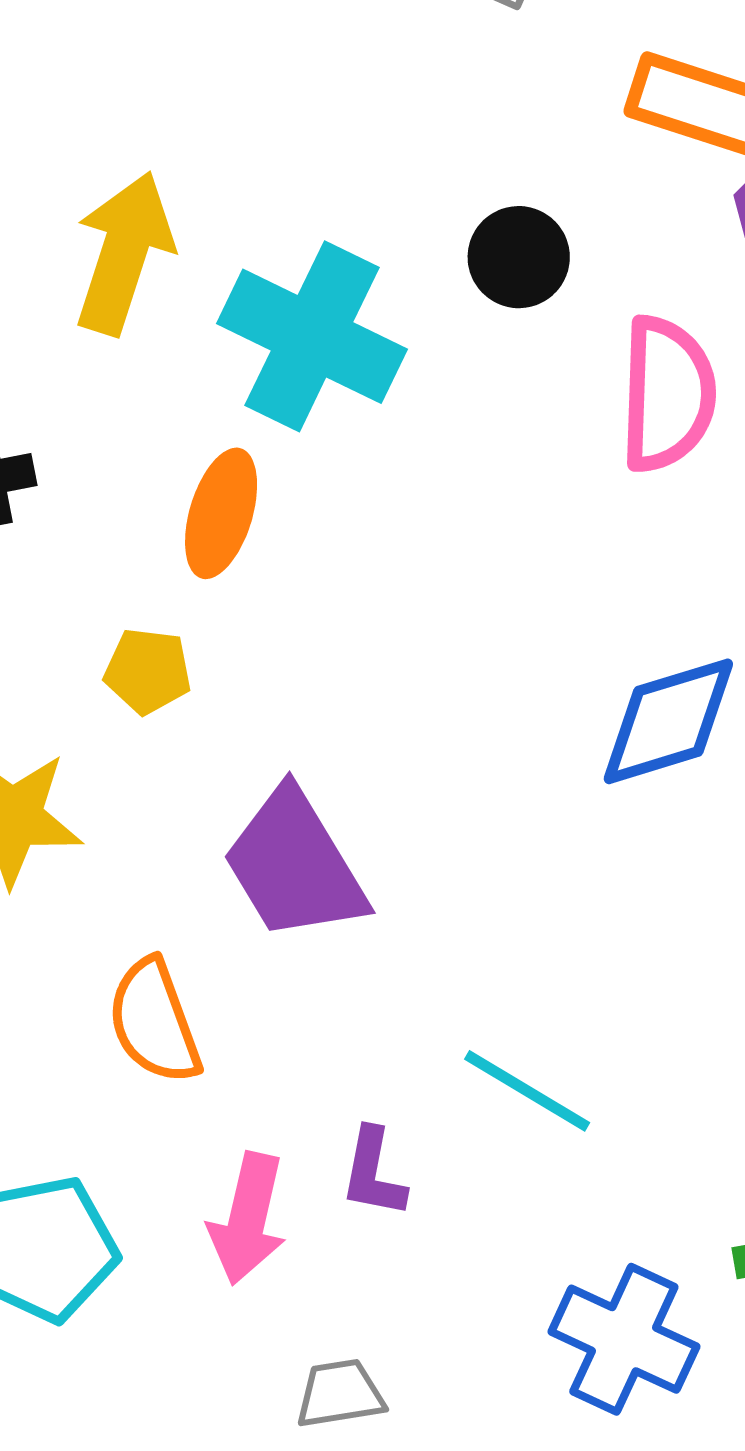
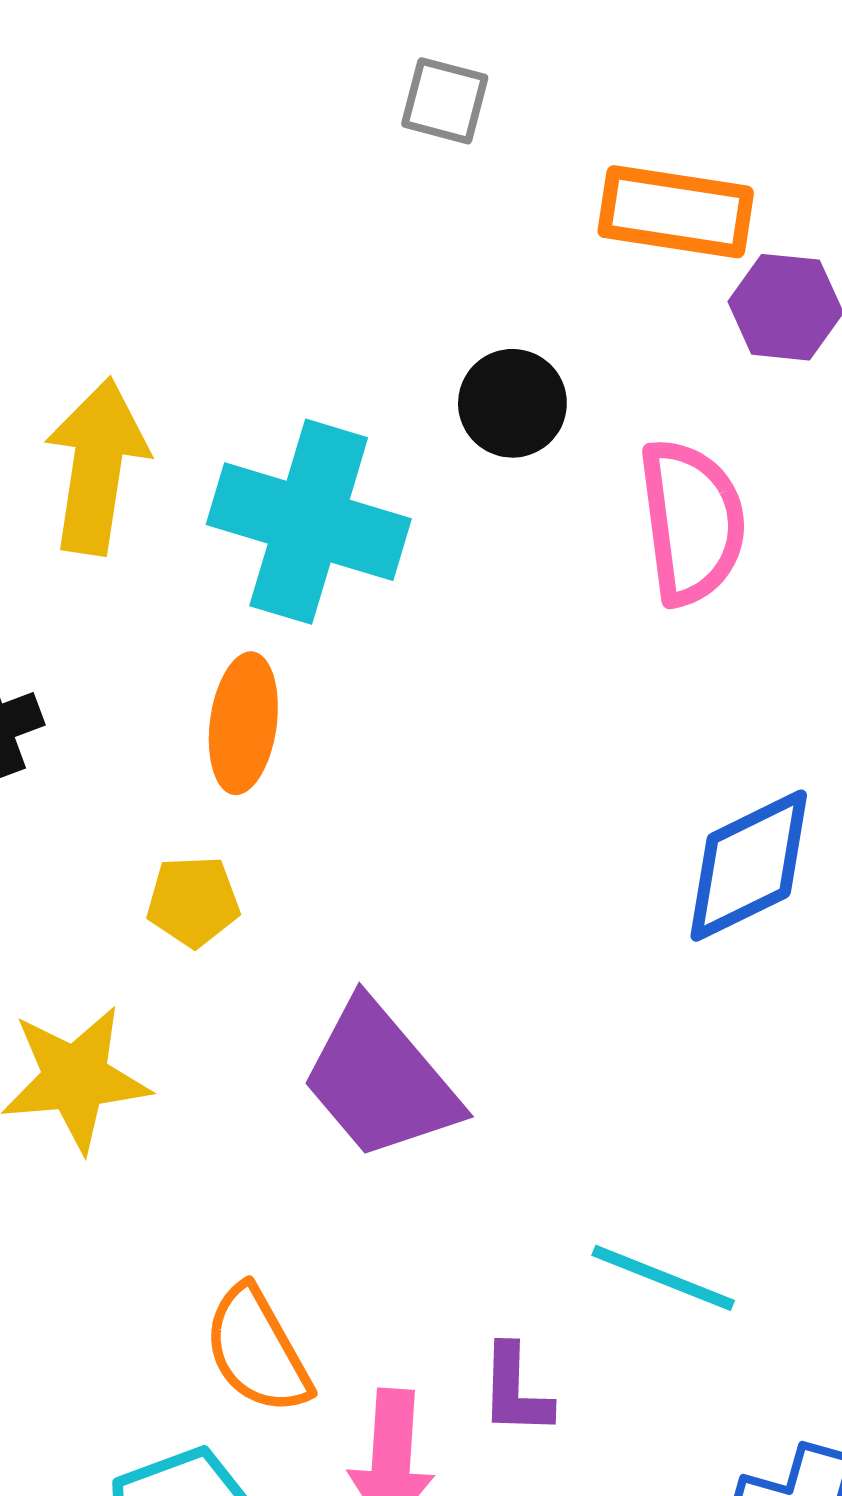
orange semicircle: (154, 1021) -> (257, 1350), moved

